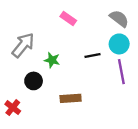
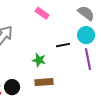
green star: (52, 60) -> (39, 60), moved
black circle: (34, 81) -> (12, 87), moved

